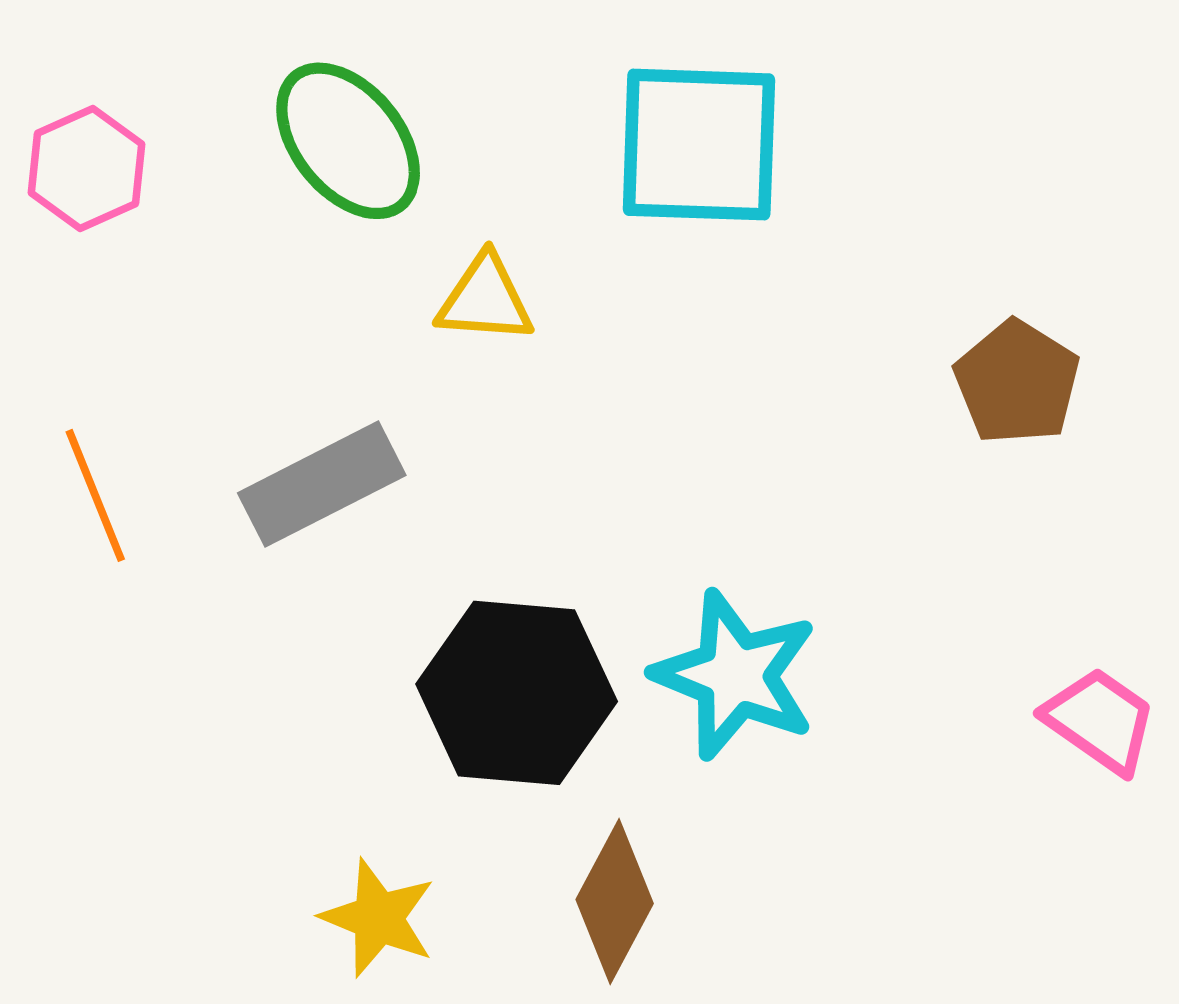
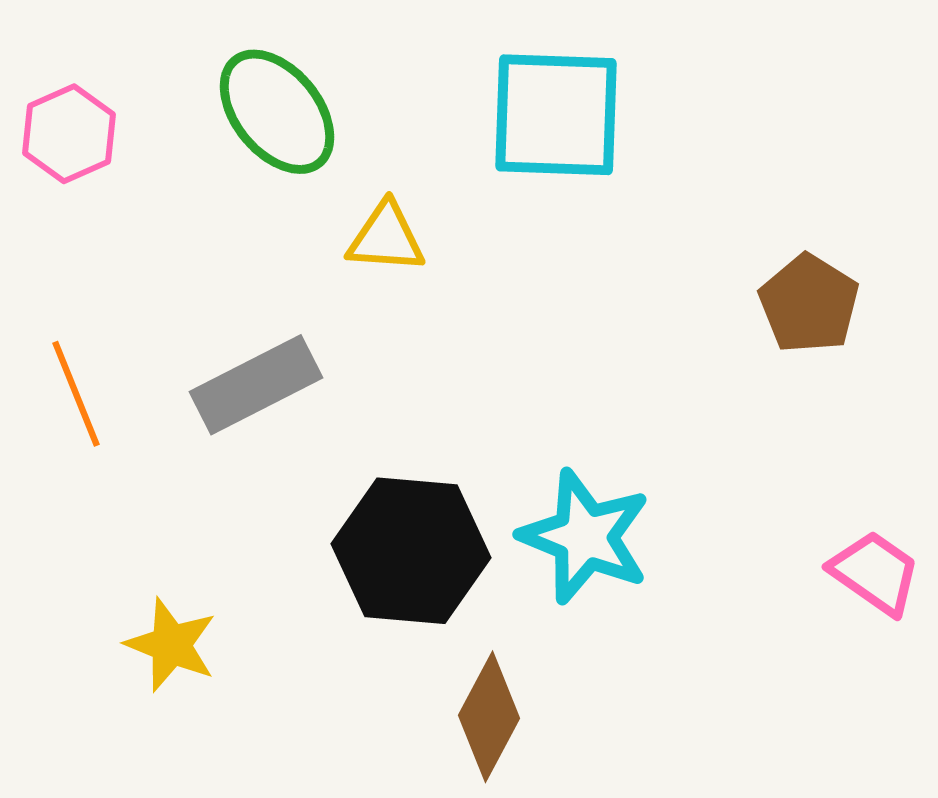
yellow star: (378, 918) -> (171, 645), moved

